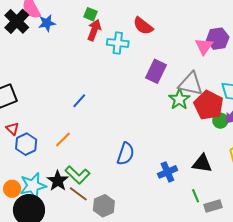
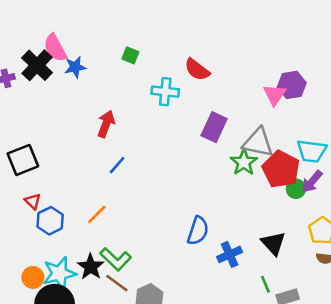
red arrow: (94, 30) -> (106, 124), moved
blue semicircle: (126, 154) -> (198, 231), moved
black triangle: (202, 163) -> (273, 243), turned 40

